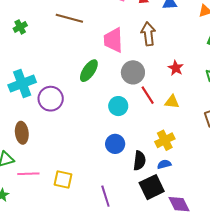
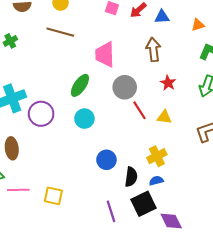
brown arrow: (148, 34) -> (153, 50), moved
cyan circle: (118, 106) -> (84, 119), moved
purple line: (105, 196) -> (111, 211), moved

